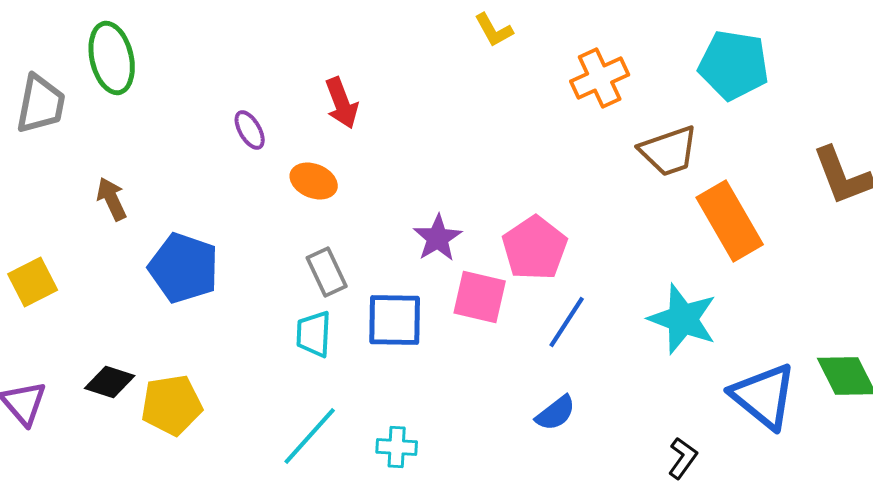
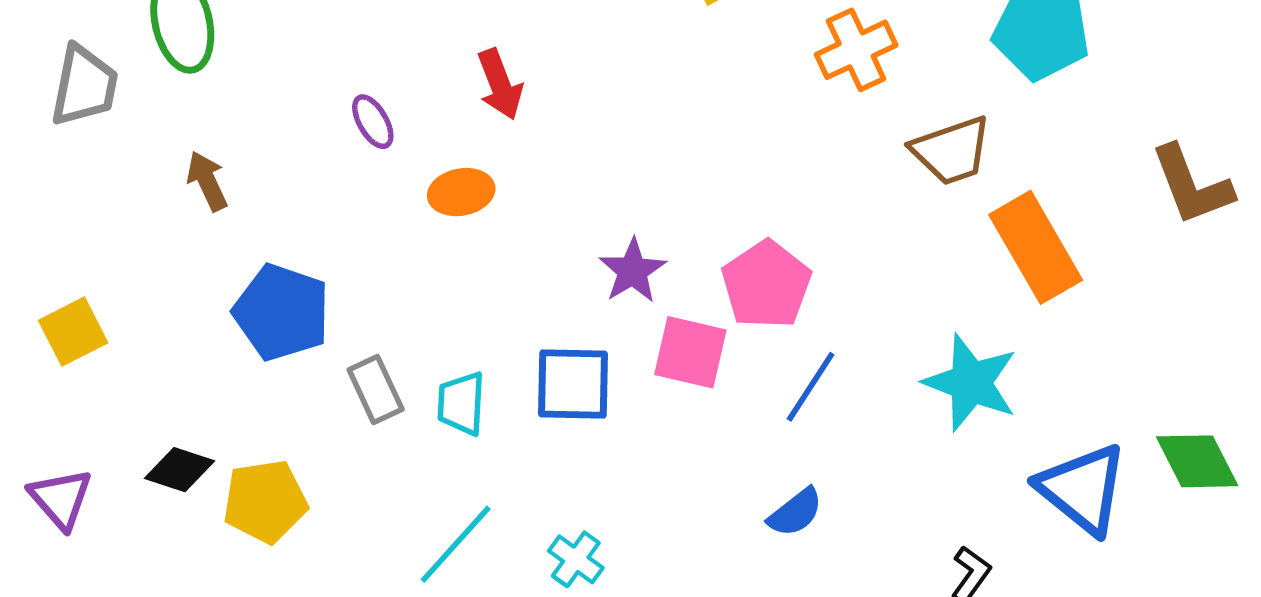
orange ellipse: (314, 181) -> (461, 192), turned -33
brown arrow: (112, 199) -> (207, 181), moved
gray rectangle: (327, 272) -> (376, 390), moved
cyan cross: (397, 447) -> (576, 559), turned 33

